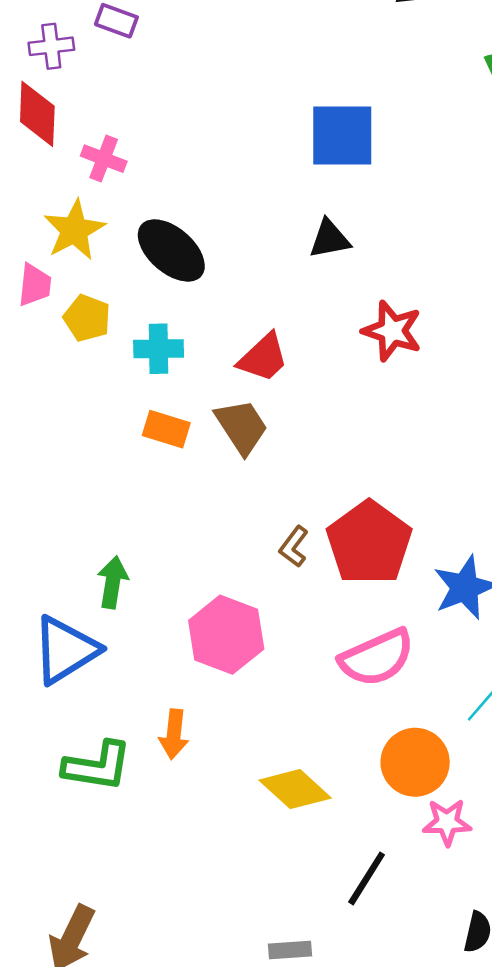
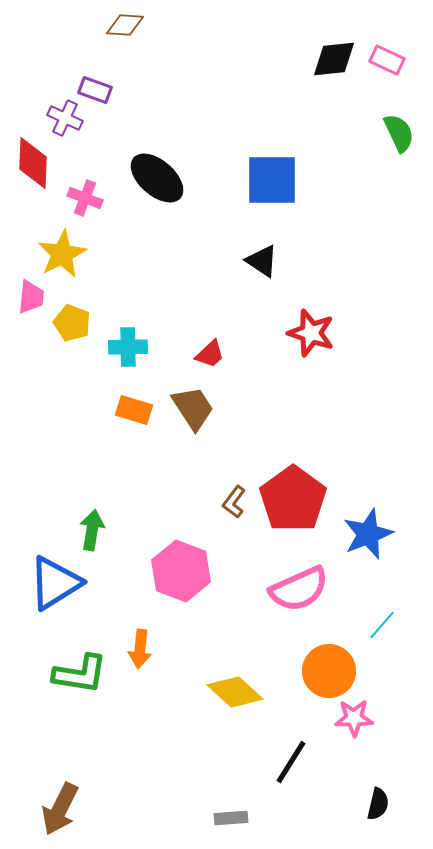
purple cross: (51, 46) -> (65, 118), moved, turned 32
black triangle: (330, 239) -> (262, 261), turned 45
black ellipse: (171, 250) -> (157, 178), moved
red trapezoid: (263, 358) -> (210, 354), size x0.7

